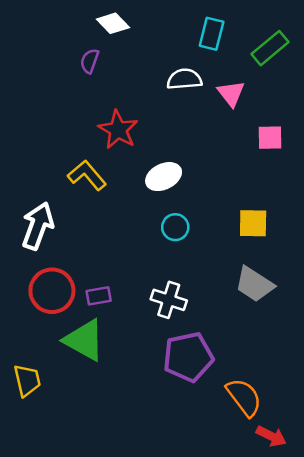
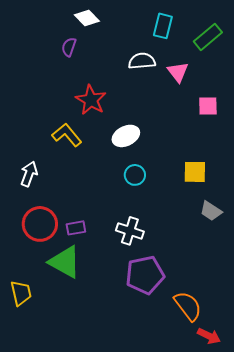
white arrow: (38, 226) -> (29, 174), size x0.7
gray trapezoid: (254, 284) -> (211, 211), moved, size x0.7

